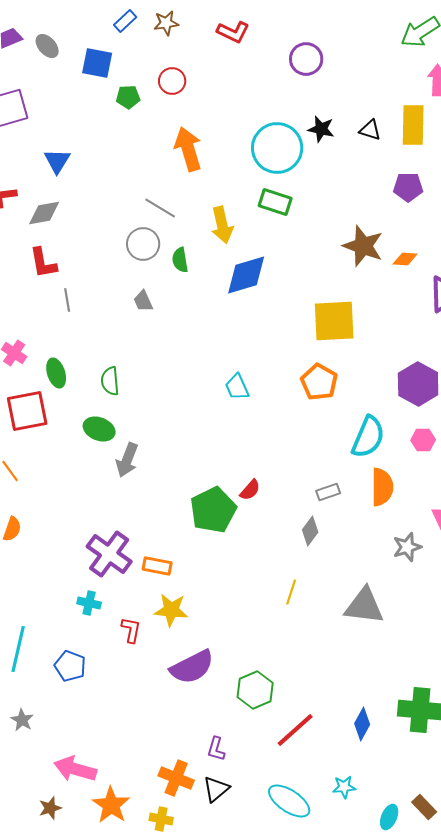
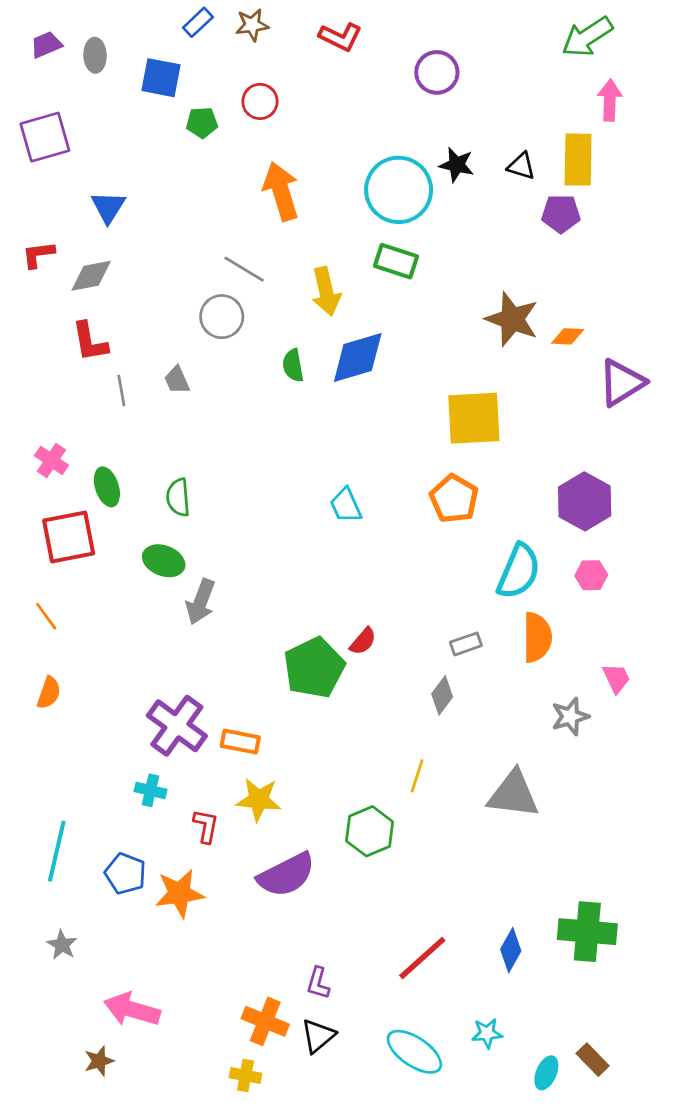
gray ellipse: (47, 46) -> (95, 55), turned 40
purple pentagon: (408, 187) -> (561, 214), moved
green semicircle: (180, 260) -> (293, 365), moved
gray trapezoid: (143, 301) -> (177, 380), moved
green hexagon: (255, 690) -> (370, 831), moved
orange star: (111, 805) -> (179, 893), moved, turned 30

